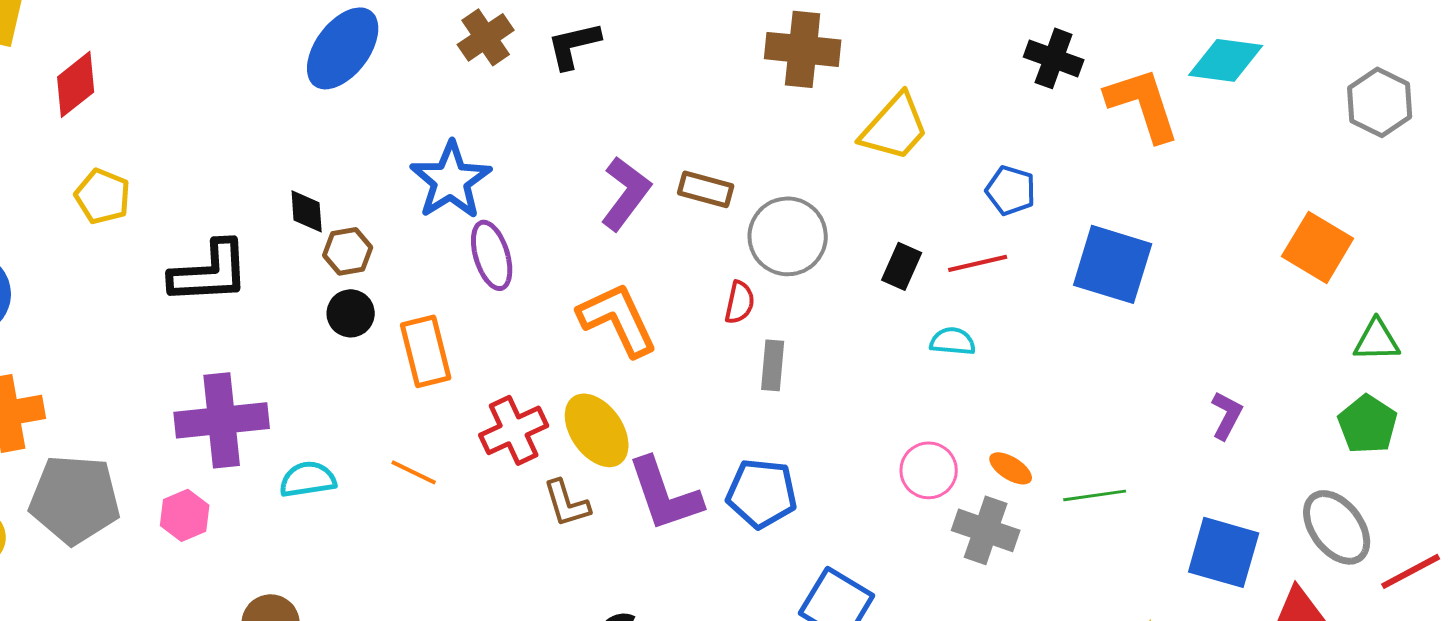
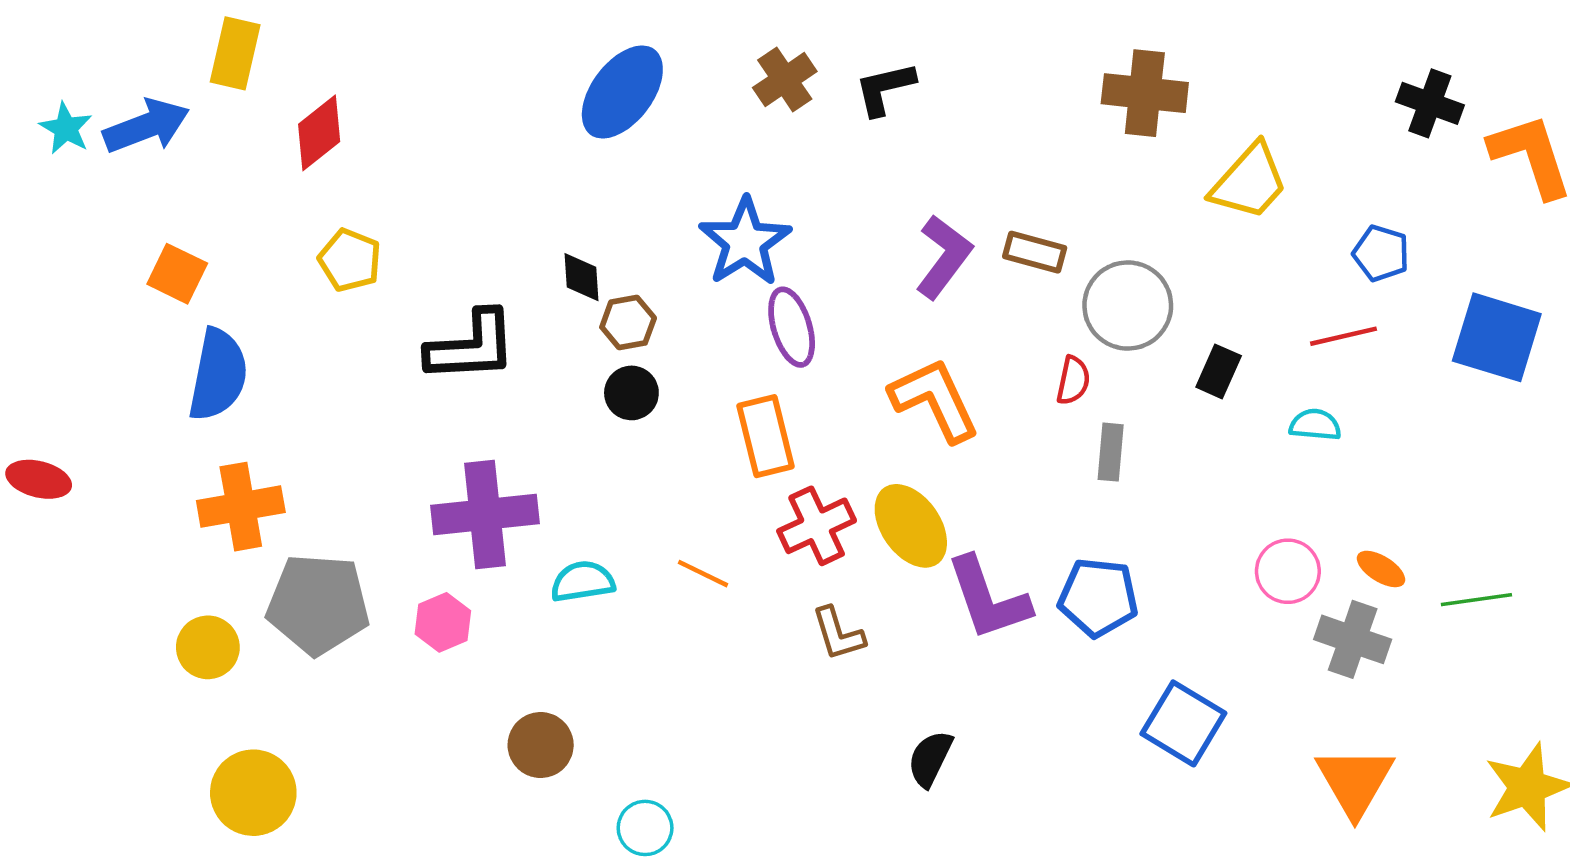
black rectangle: (902, 266) -> (1219, 371), moved
orange rectangle: (426, 351) -> (765, 436), moved
brown L-shape: (567, 503) -> (838, 634), moved

